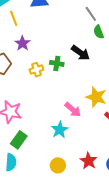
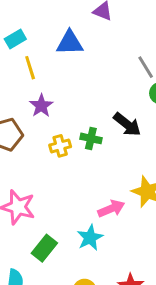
pink arrow: (73, 110) -> (111, 209), turned -66
green rectangle: (19, 140) -> (44, 248), moved

